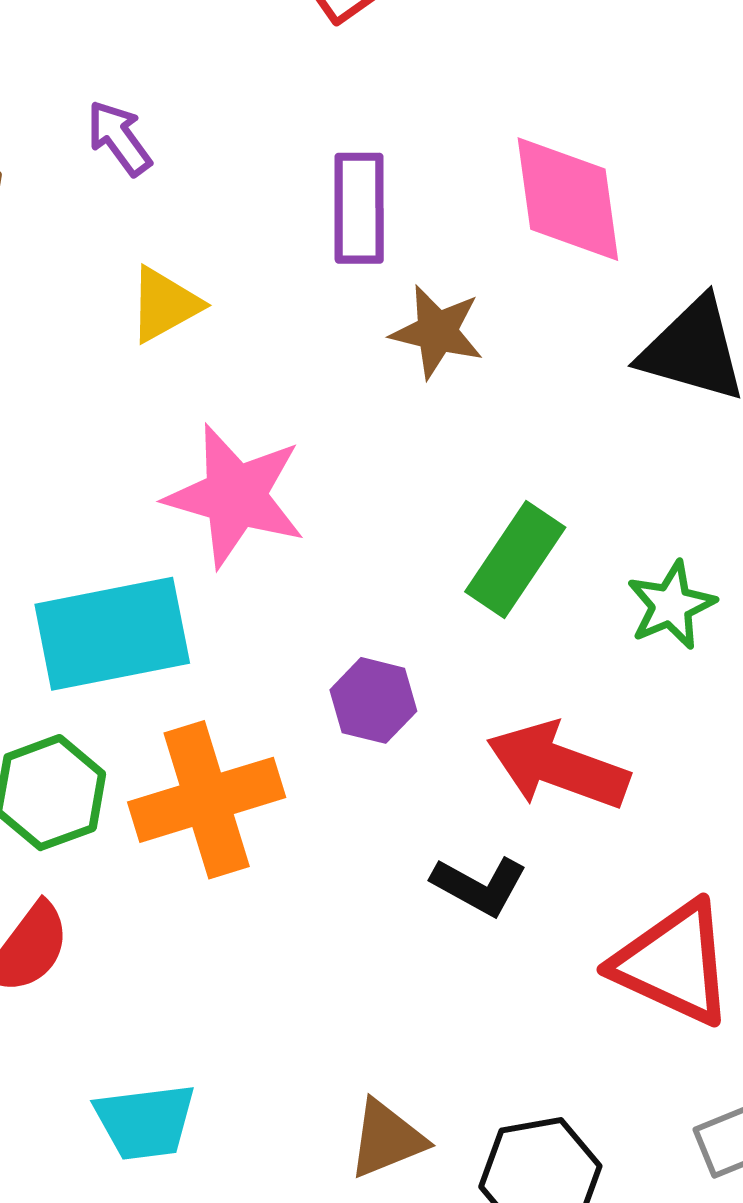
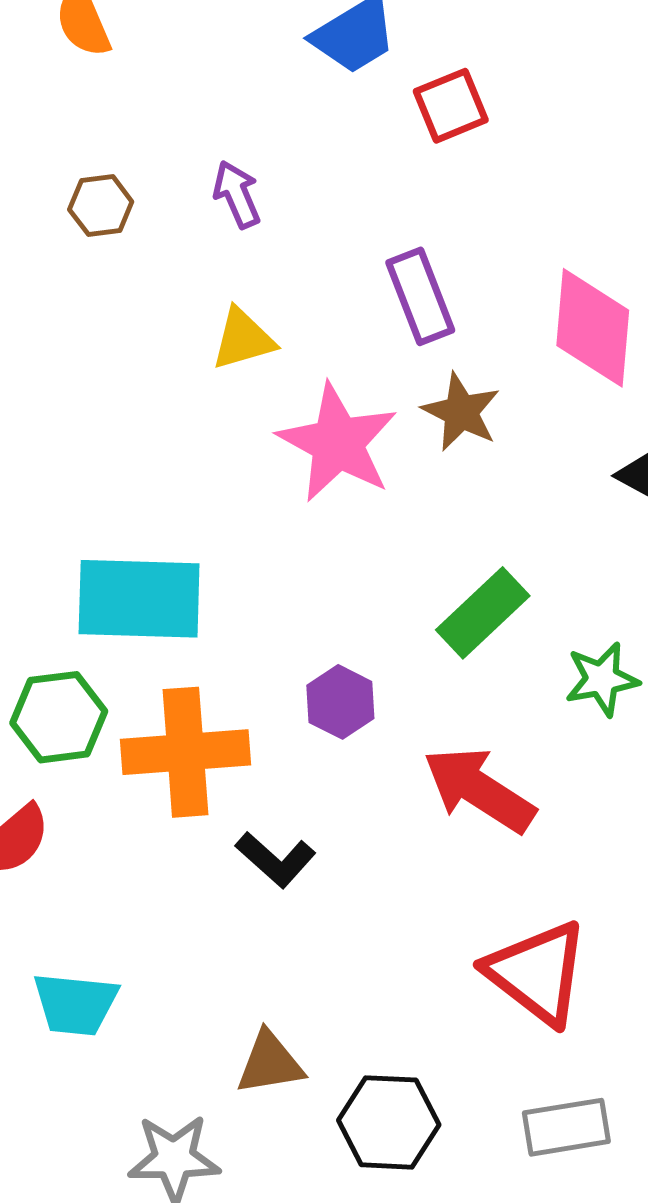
purple rectangle: (359, 208) -> (420, 296), turned -34
pink star: (235, 496) -> (338, 443), moved
black L-shape: (479, 886) -> (276, 859), moved

